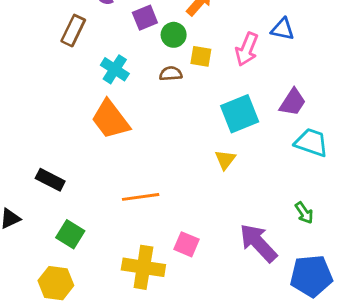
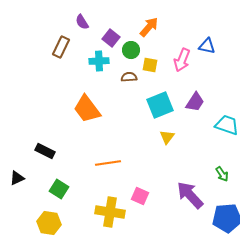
purple square: (145, 18) -> (111, 38), turned -30
cyan cross: (115, 69) -> (99, 61), moved, turned -36
purple trapezoid: (293, 102) -> (195, 102), moved
cyan square: (240, 114) -> (160, 105), moved

